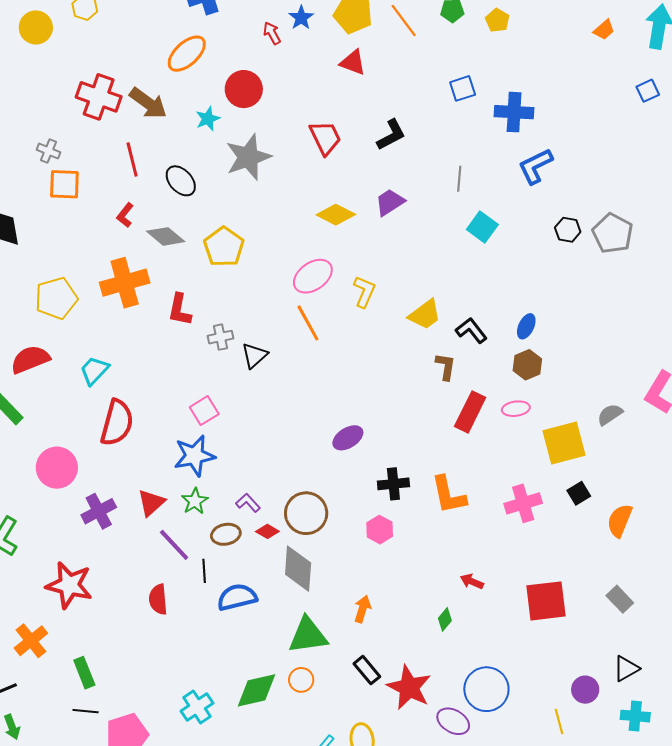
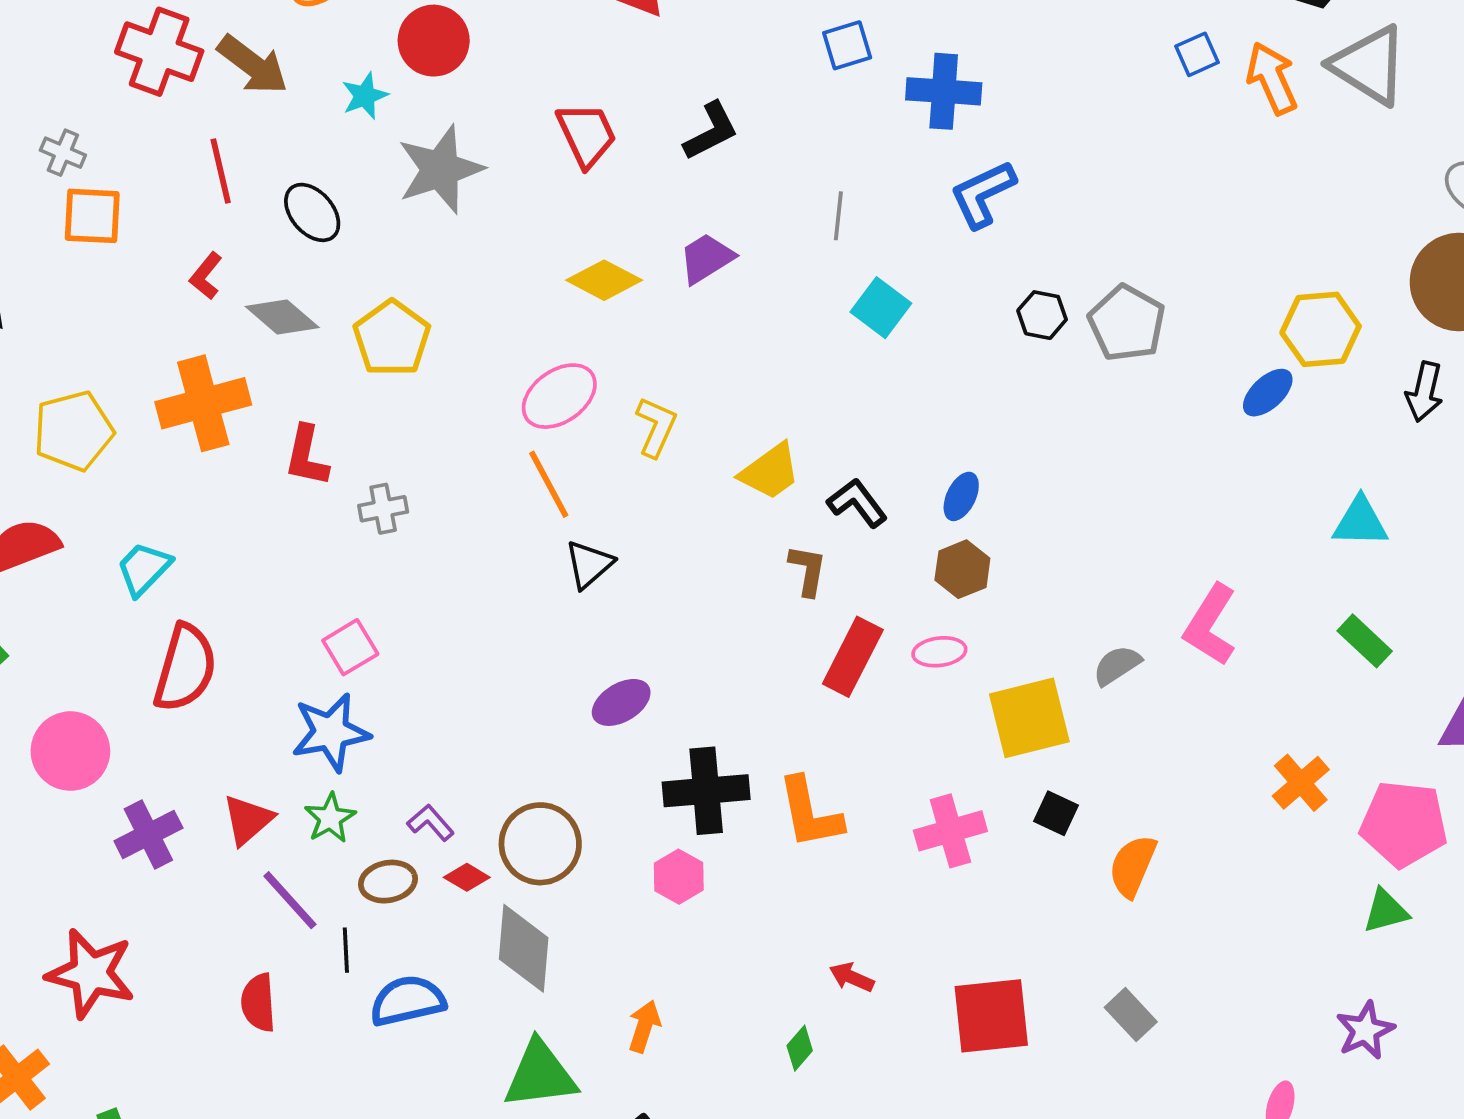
black triangle: (254, 355) -> (589, 564), moved
black cross: (393, 484) -> (706, 791), size x1.4
black square: (579, 493) -> (1056, 813), turned -35

